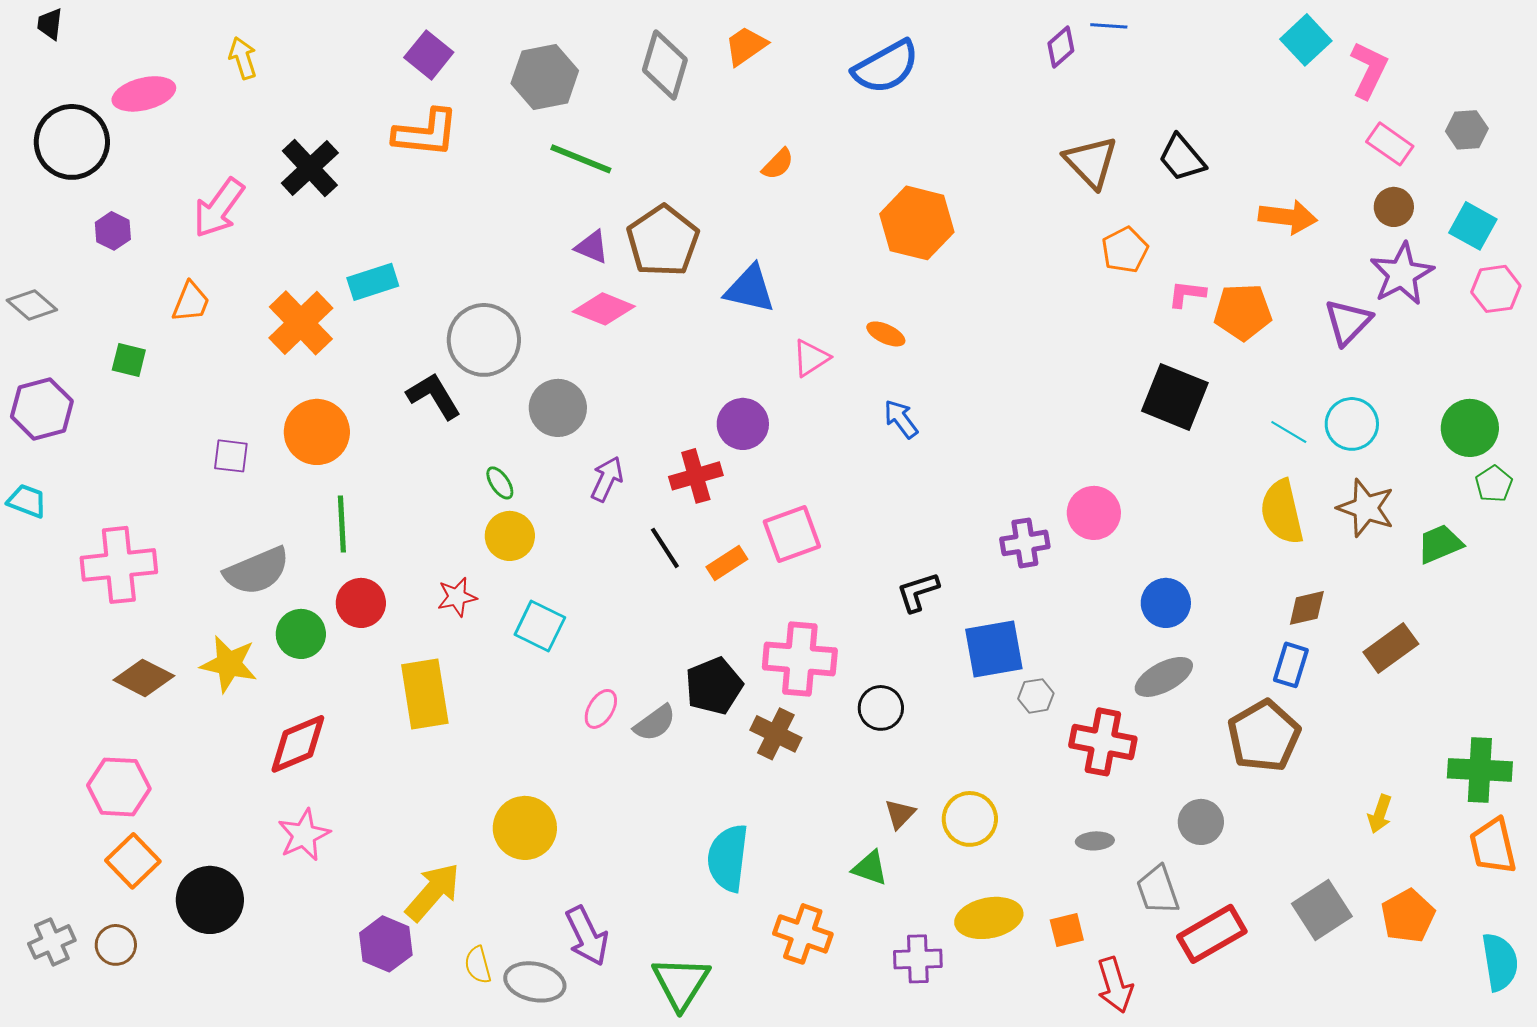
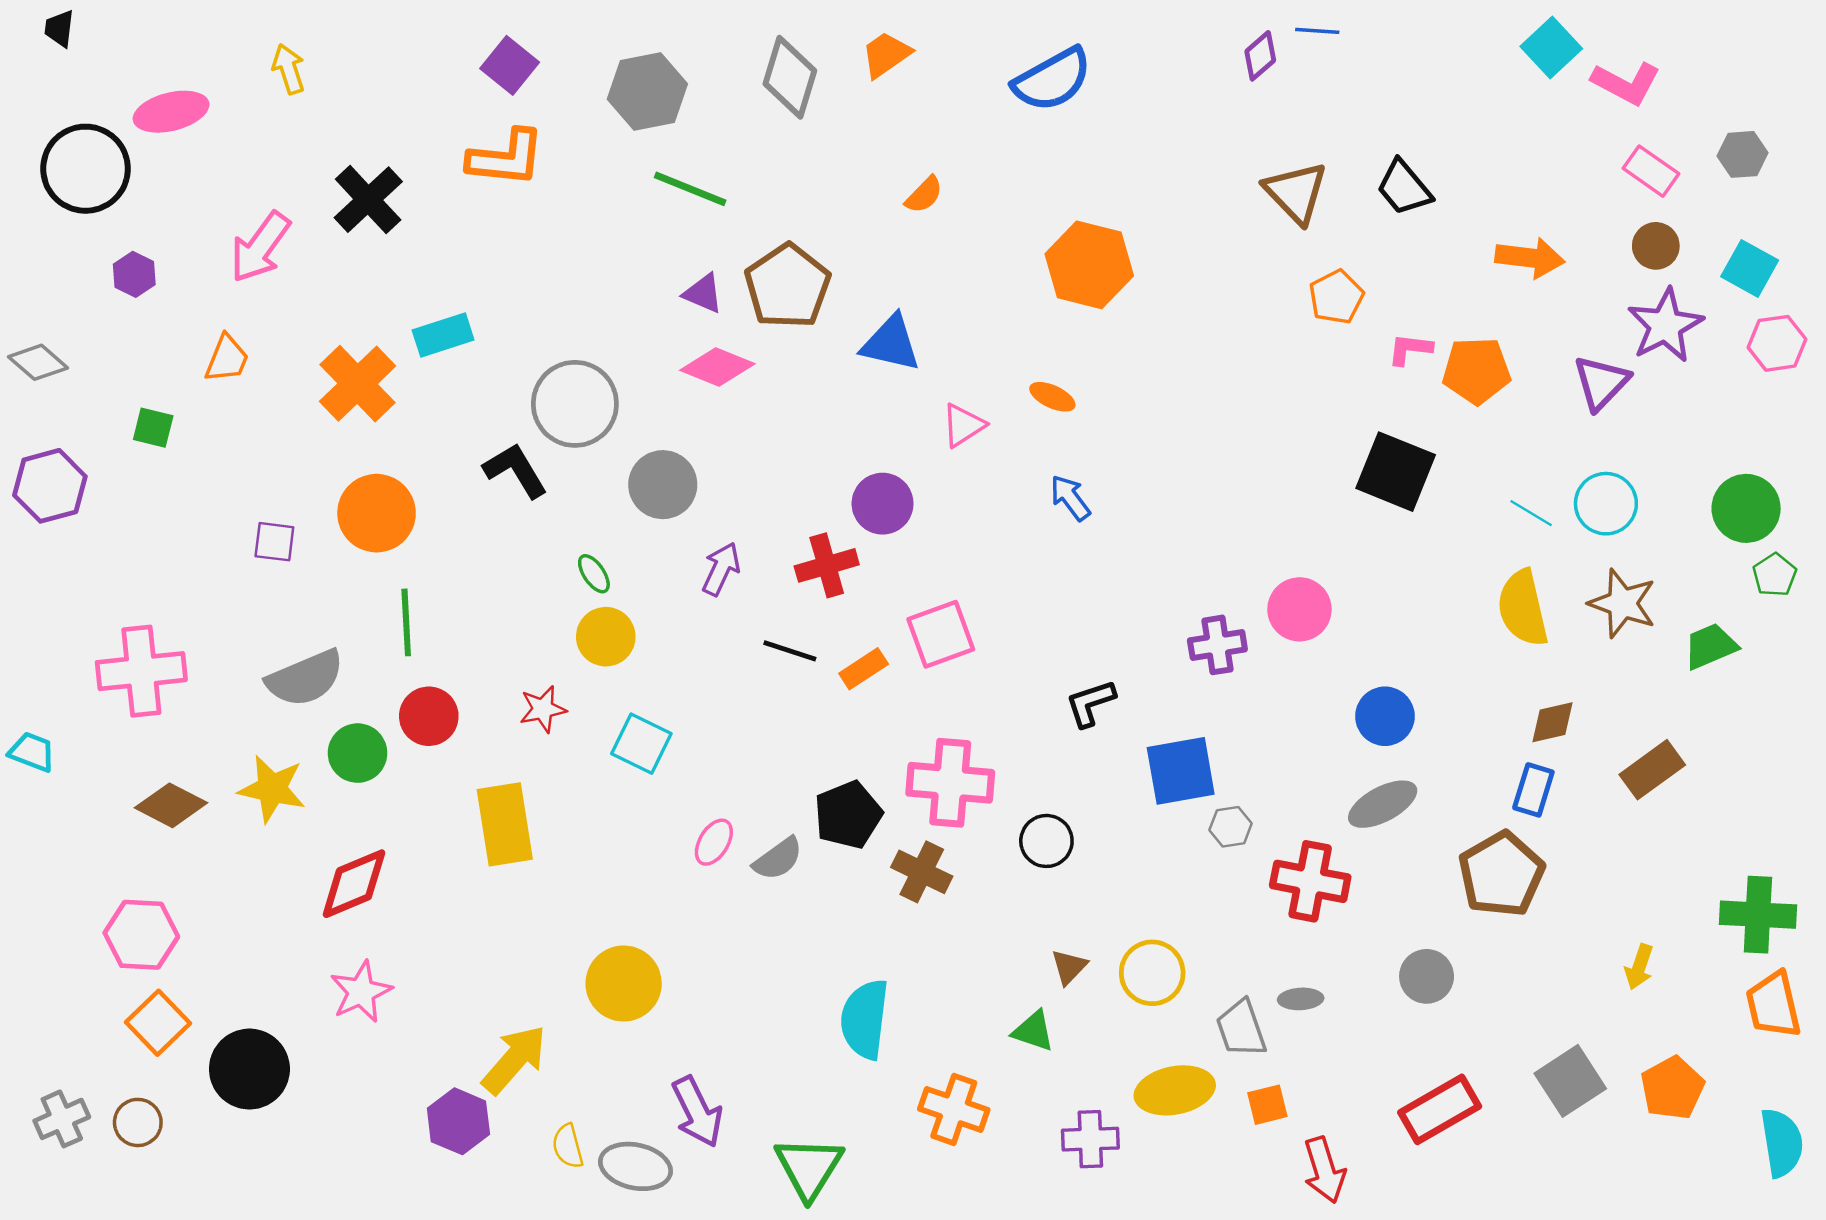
pink L-shape: (1369, 70) -> (1626, 83), turned 92
cyan trapezoid: (27, 501) -> (32, 752), moved
black line: (665, 548) -> (790, 651), turned -39
gray trapezoid: (1158, 890) -> (1241, 1029), moved

